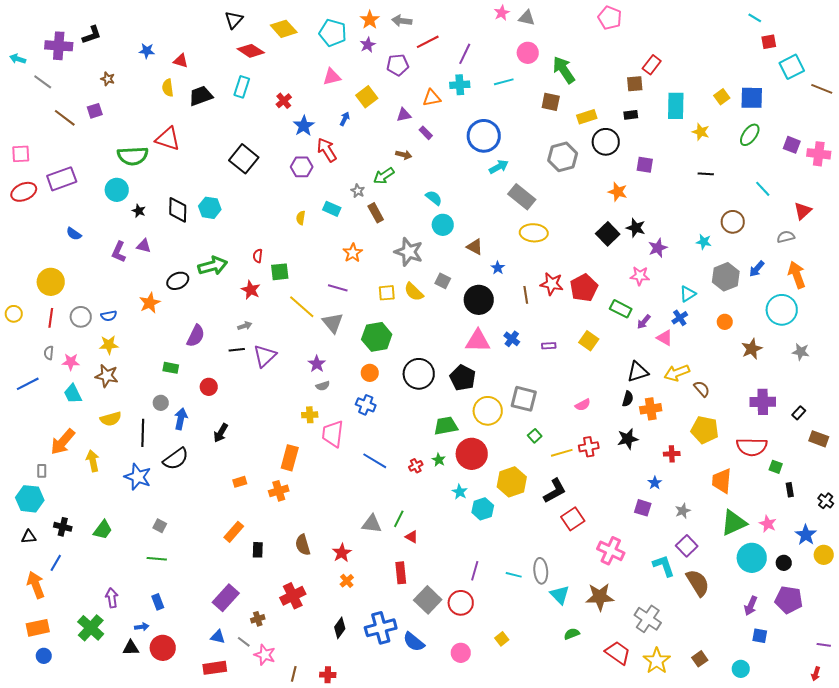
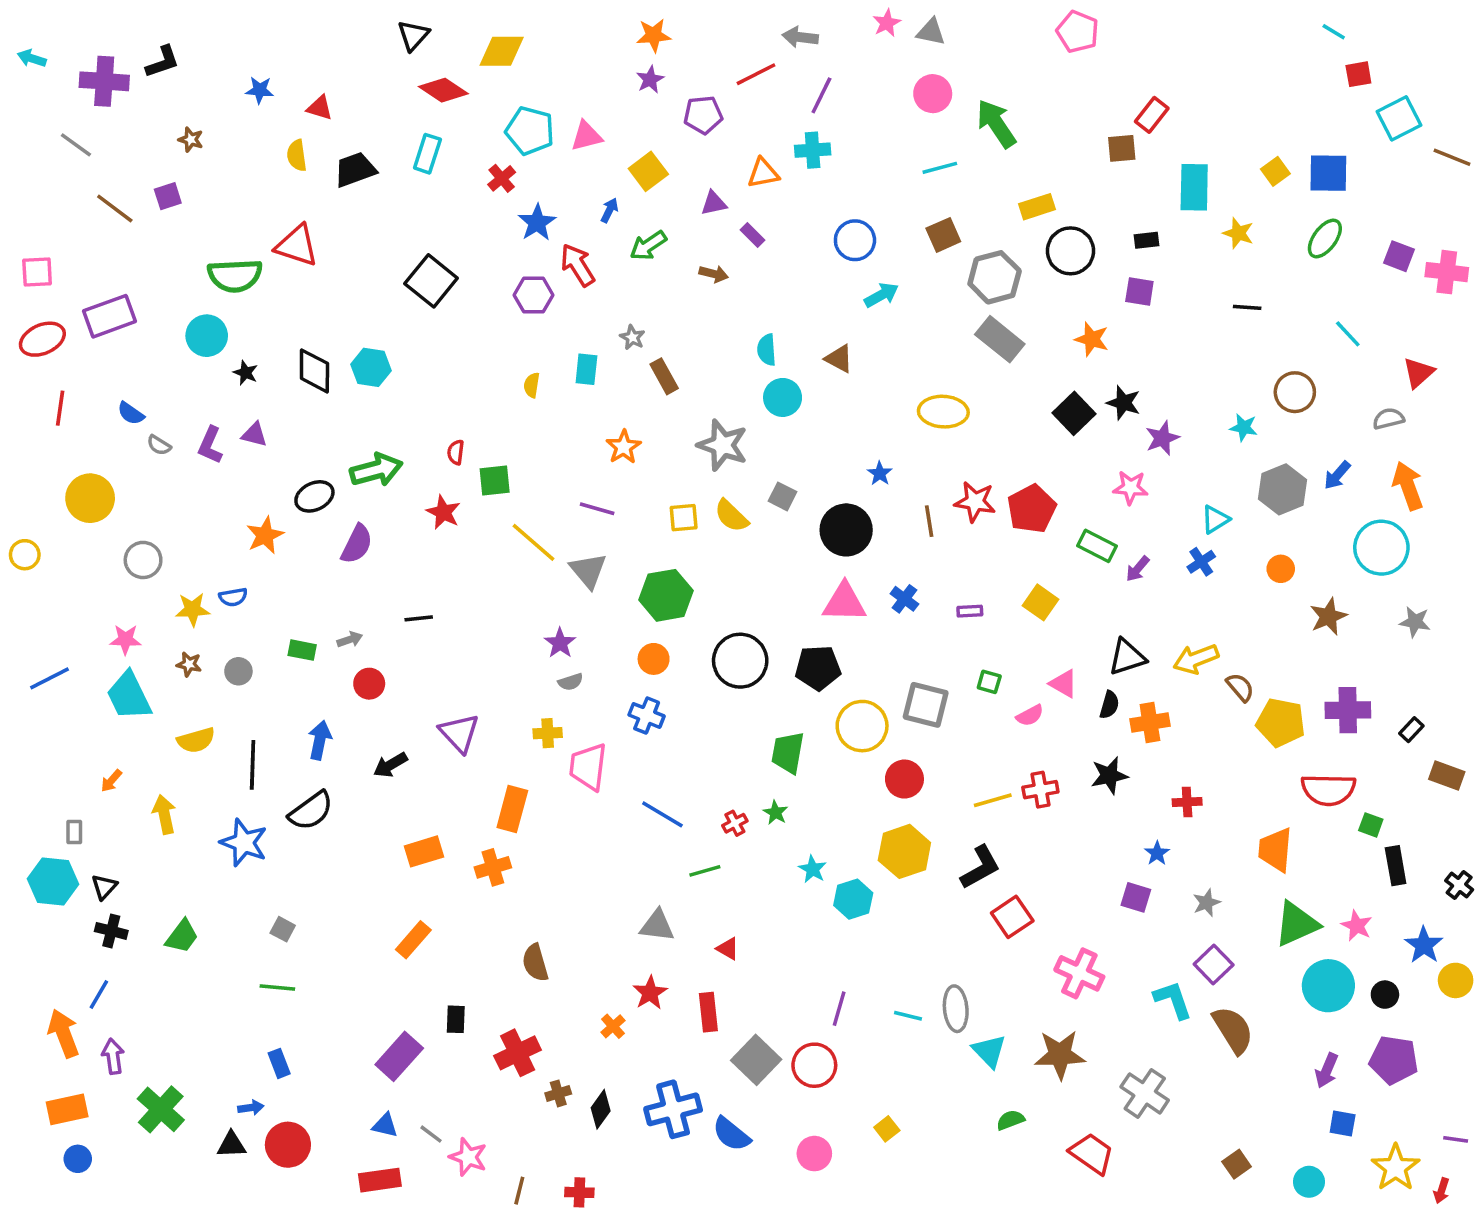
orange star: (370, 20) -> (654, 35), turned 30
gray arrow: (402, 21) -> (800, 37), moved
yellow diamond: (284, 29) -> (502, 51), turned -48
cyan pentagon: (333, 33) -> (530, 131), moved
cyan arrow: (18, 59) -> (32, 58), moved
cyan line: (504, 82) -> (940, 168), moved
brown square: (551, 102) -> (943, 235), moved, turned -36
black rectangle: (631, 115) -> (1146, 240), moved
blue circle: (484, 136) -> (855, 240), size x0.7
green arrow: (384, 176) -> (648, 246), moved
gray rectangle: (522, 197) -> (1000, 339), moved
cyan semicircle: (434, 198) -> (767, 350), turned -132
cyan rectangle: (332, 209) -> (586, 369), turned 72
brown triangle: (475, 247) -> (839, 359), moved
blue semicircle: (109, 316) -> (233, 597), moved
red line: (51, 318) -> (60, 408), moved
gray arrow: (245, 326) -> (350, 639), moved
purple semicircle: (196, 336) -> (357, 544), moved
pink triangle: (665, 338) -> (1063, 684), moved
gray semicircle: (49, 353) -> (159, 445), moved, turned -64
purple triangle: (265, 356) -> (459, 733), moved, turned -30
brown star: (107, 376) -> (189, 664), size x0.6
black pentagon: (463, 378) -> (818, 668), turned -30
cyan trapezoid: (73, 394) -> (129, 696), size x1.4
gray circle: (161, 403) -> (238, 671), moved
green trapezoid: (446, 426) -> (788, 753), turned -70
yellow pentagon: (705, 430) -> (1281, 723), moved
black arrow: (221, 433) -> (390, 765), turned 30
green square: (535, 436) -> (989, 682), moved, turned -32
orange arrow: (63, 442) -> (111, 781), size x0.5
red circle: (472, 454) -> (904, 779), moved, size x0.7
orange rectangle: (240, 482) -> (424, 851), size x1.5
black rectangle: (790, 490) -> (1396, 866), size x1.5
green line: (399, 519) -> (705, 871), moved, turned 48
black triangle: (29, 537) -> (104, 887), moved, turned -42
black rectangle: (258, 550) -> (456, 1019), moved
red star: (342, 553) -> (650, 993), moved
purple arrow: (112, 598) -> (113, 1056), moved
brown cross: (258, 619) -> (558, 1093), moved
yellow star: (657, 661) -> (1396, 1168), moved

